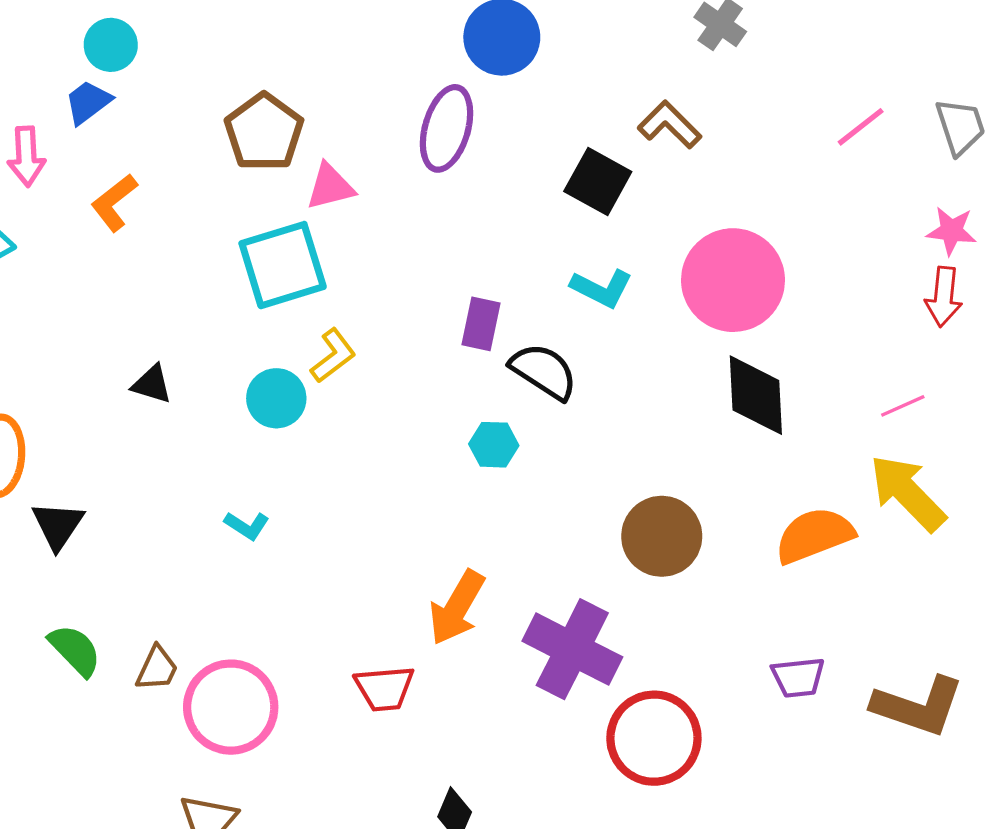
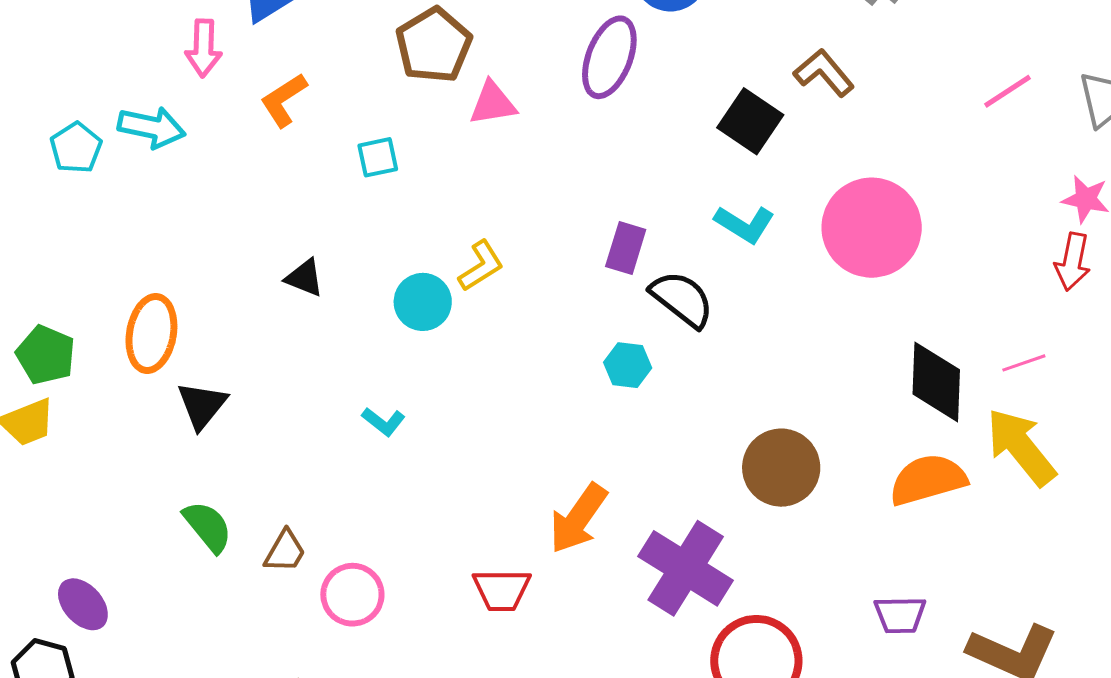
cyan square: (283, 265) -> (378, 157), moved, size x0.5
black diamond: (756, 395) -> (936, 382), moved
pink circle: (231, 707) -> (352, 595), size x0.7

